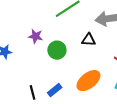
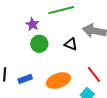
purple star: (36, 36) -> (33, 24), moved

